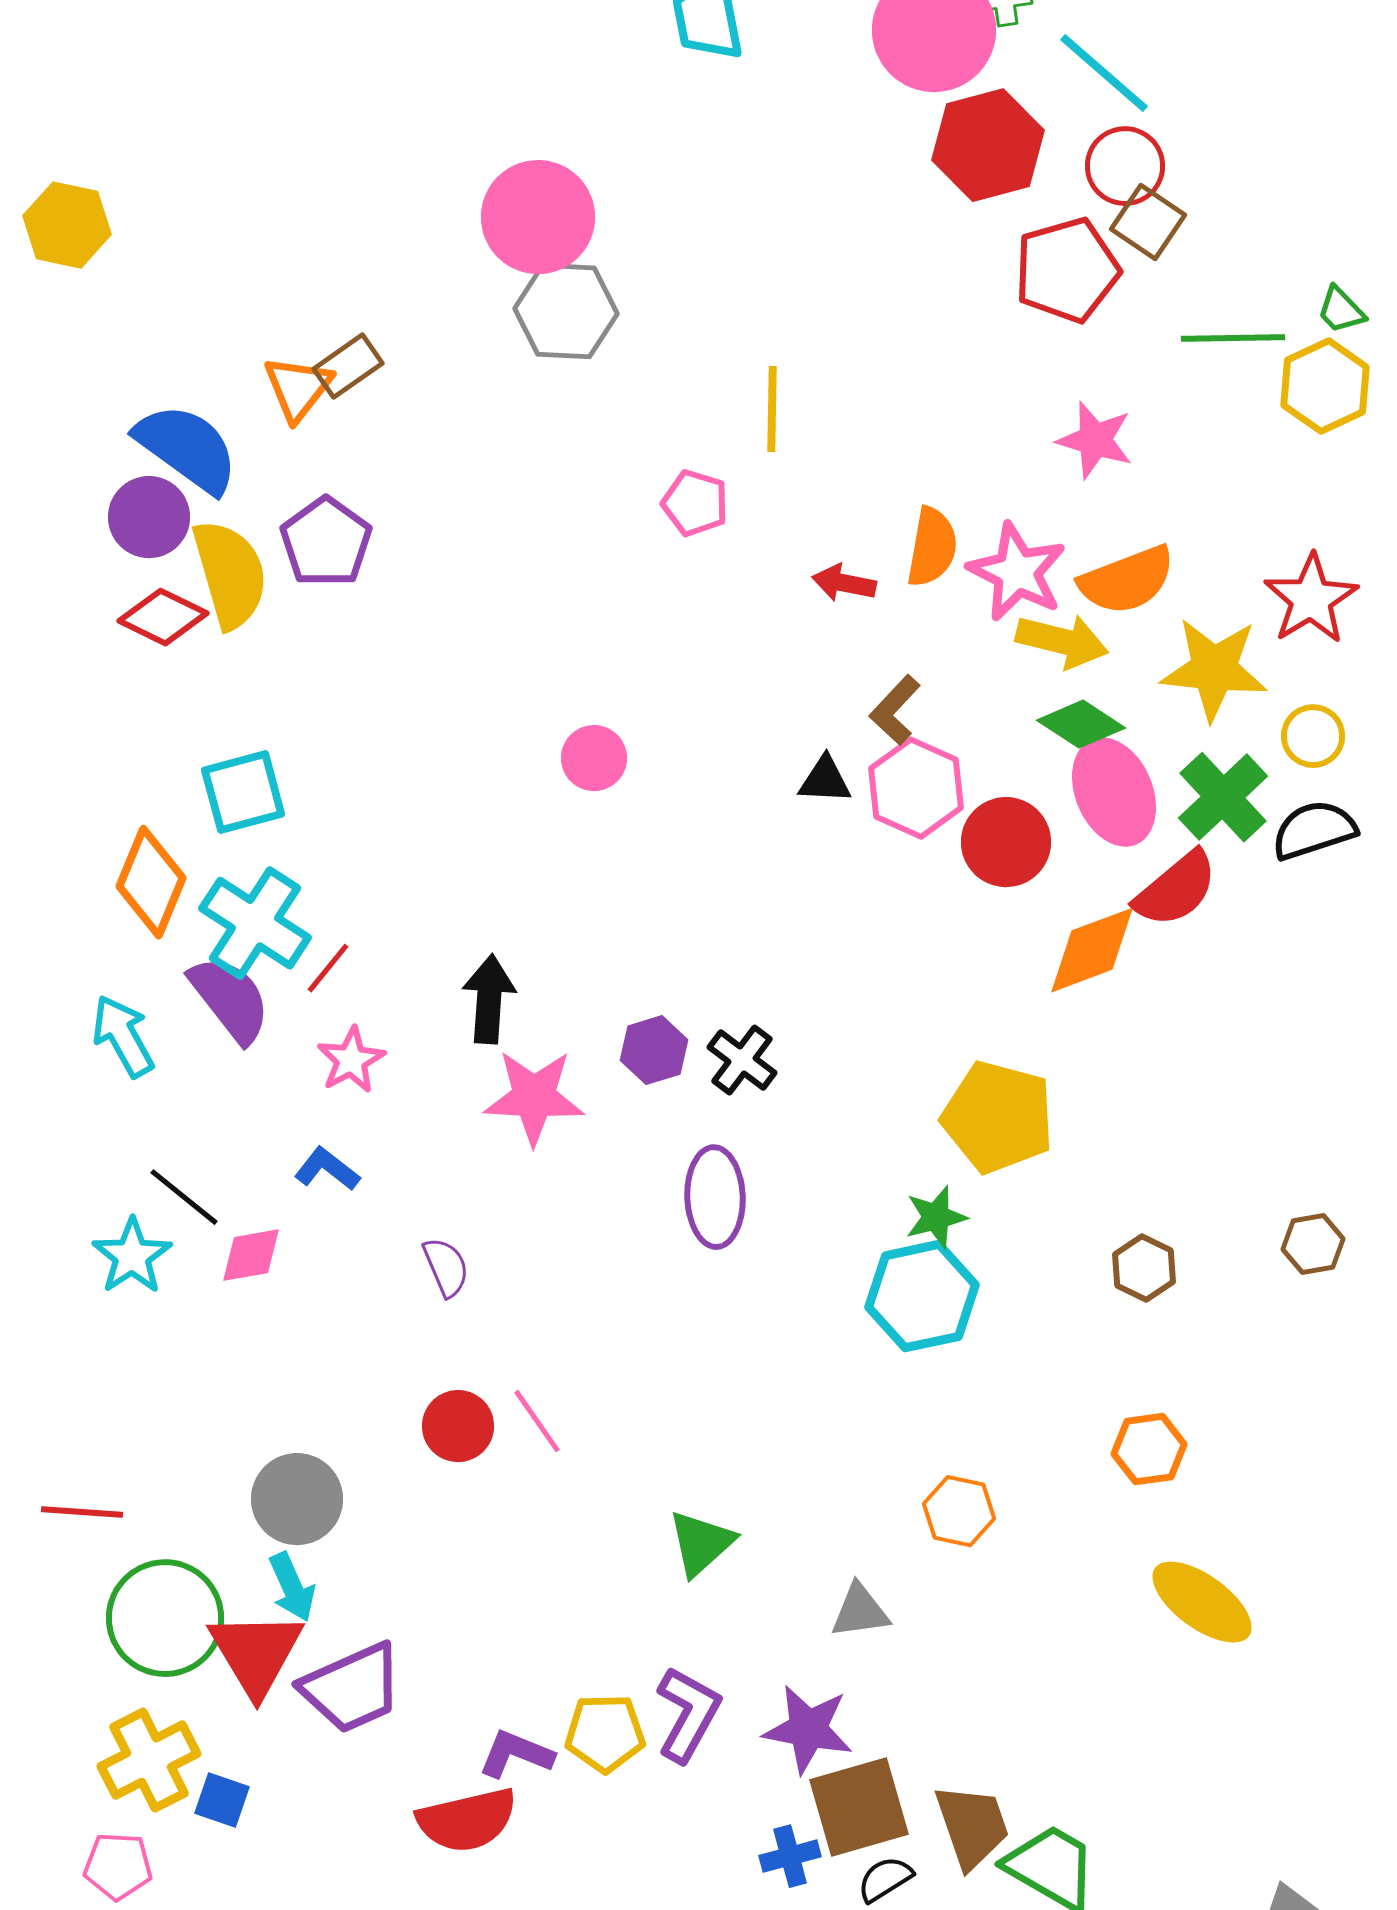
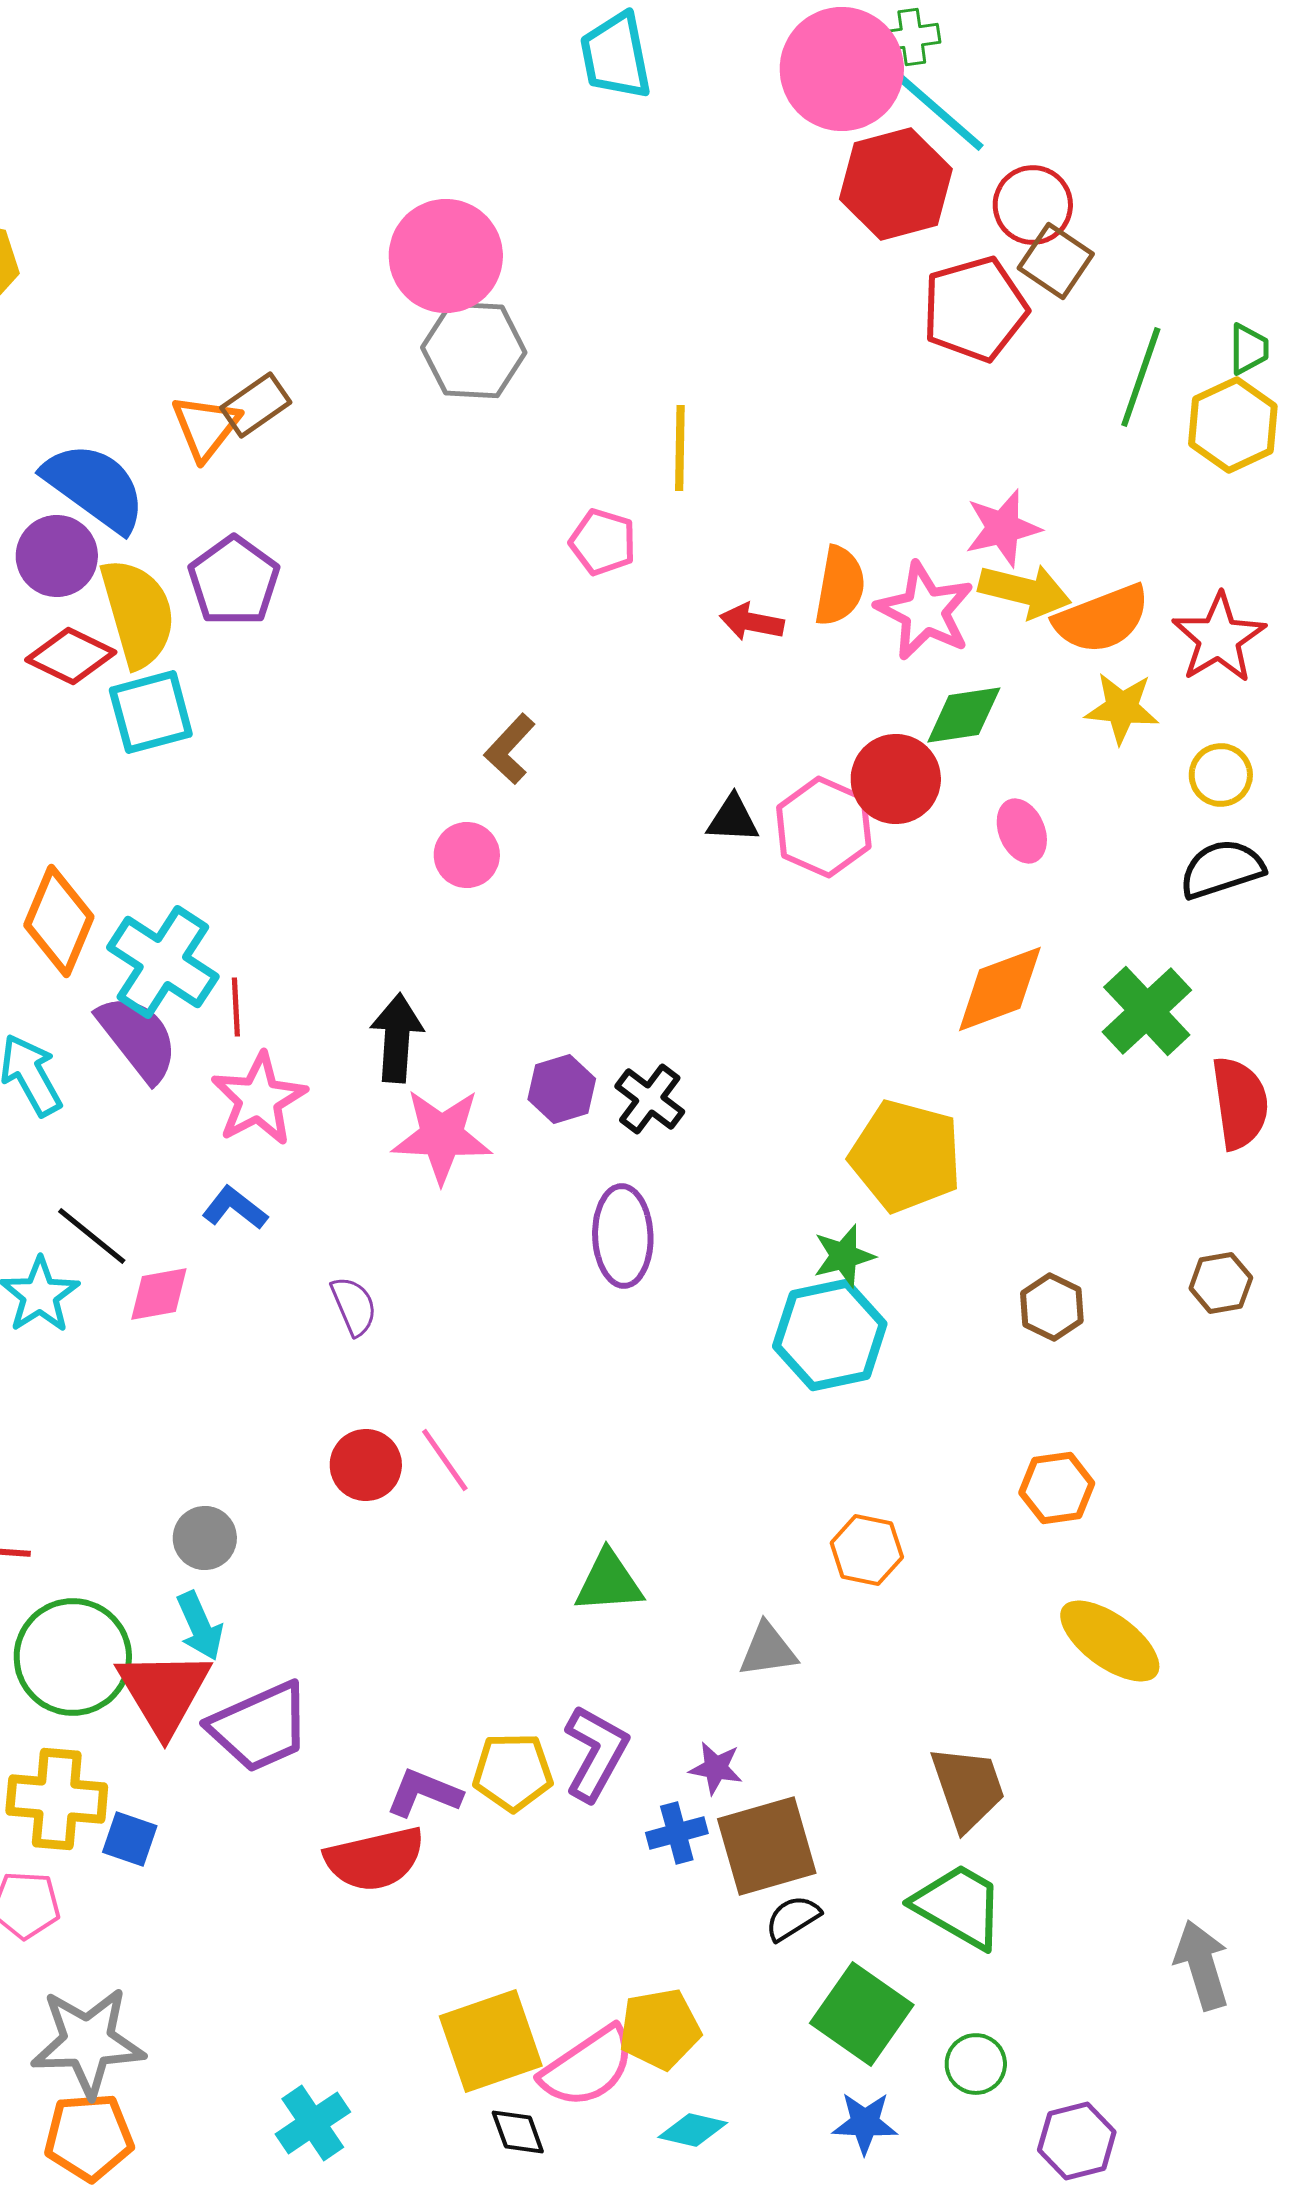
cyan line: (1104, 73) -> (940, 112), moved
green trapezoid: (1341, 310) -> (1249, 349), turned -136
green line: (1233, 338) -> (1141, 377), turned -70
pink star: (1095, 440) -> (1003, 528), moved, turned -30
orange semicircle: (1127, 580) -> (1102, 619), moved
yellow arrow: (1062, 641) -> (1025, 591), moved
yellow star: (1214, 669) -> (1122, 708), size x0.7
brown L-shape: (895, 710) -> (510, 749), moved
green diamond: (1081, 724) -> (964, 715), moved, turned -42
pink circle: (594, 758) -> (467, 855), moved
cyan square: (243, 792) -> (151, 712), moved
pink ellipse: (1114, 792) -> (1022, 831), size x0.6
green cross: (1223, 797) -> (1147, 1011), moved
red circle: (1006, 842) -> (896, 779), moved
red semicircle: (1176, 889) -> (1240, 1103), moved, turned -58
red line: (328, 968) -> (236, 1007), turned -42
pink star: (351, 1060) -> (259, 1099), size x1.4
gray circle: (297, 1499) -> (205, 1538), size x0.7
green triangle: (701, 1543) -> (609, 1582), turned 38
purple star: (808, 1729) -> (716, 1768), size x0.6
yellow cross: (149, 1760) -> (57, 1799), turned 32
brown trapezoid: (972, 1826) -> (968, 1788), moved
blue cross: (790, 1856) -> (677, 1833), moved

